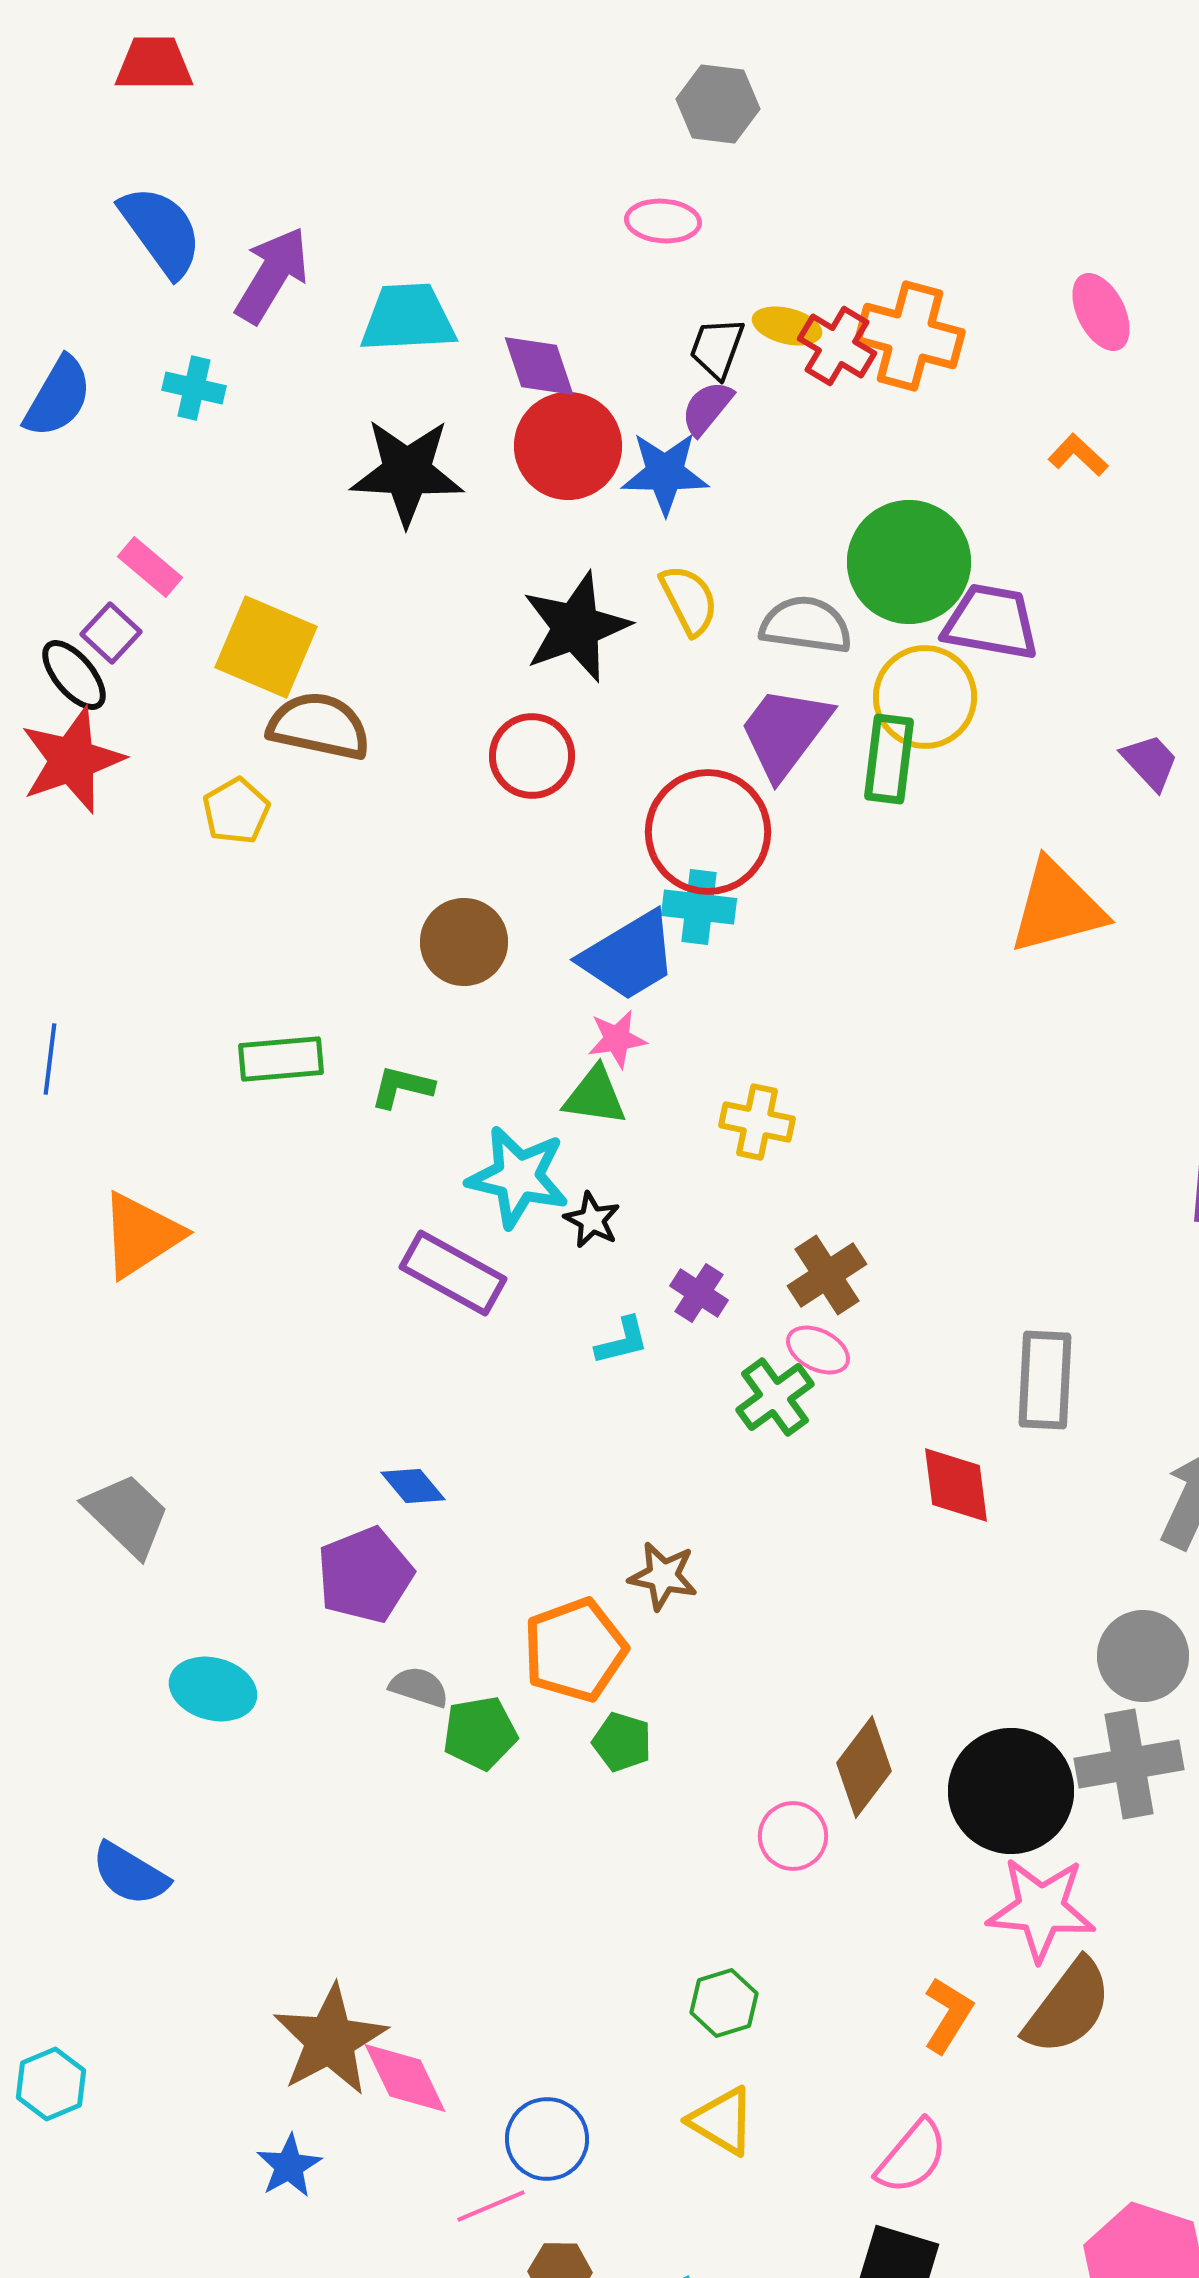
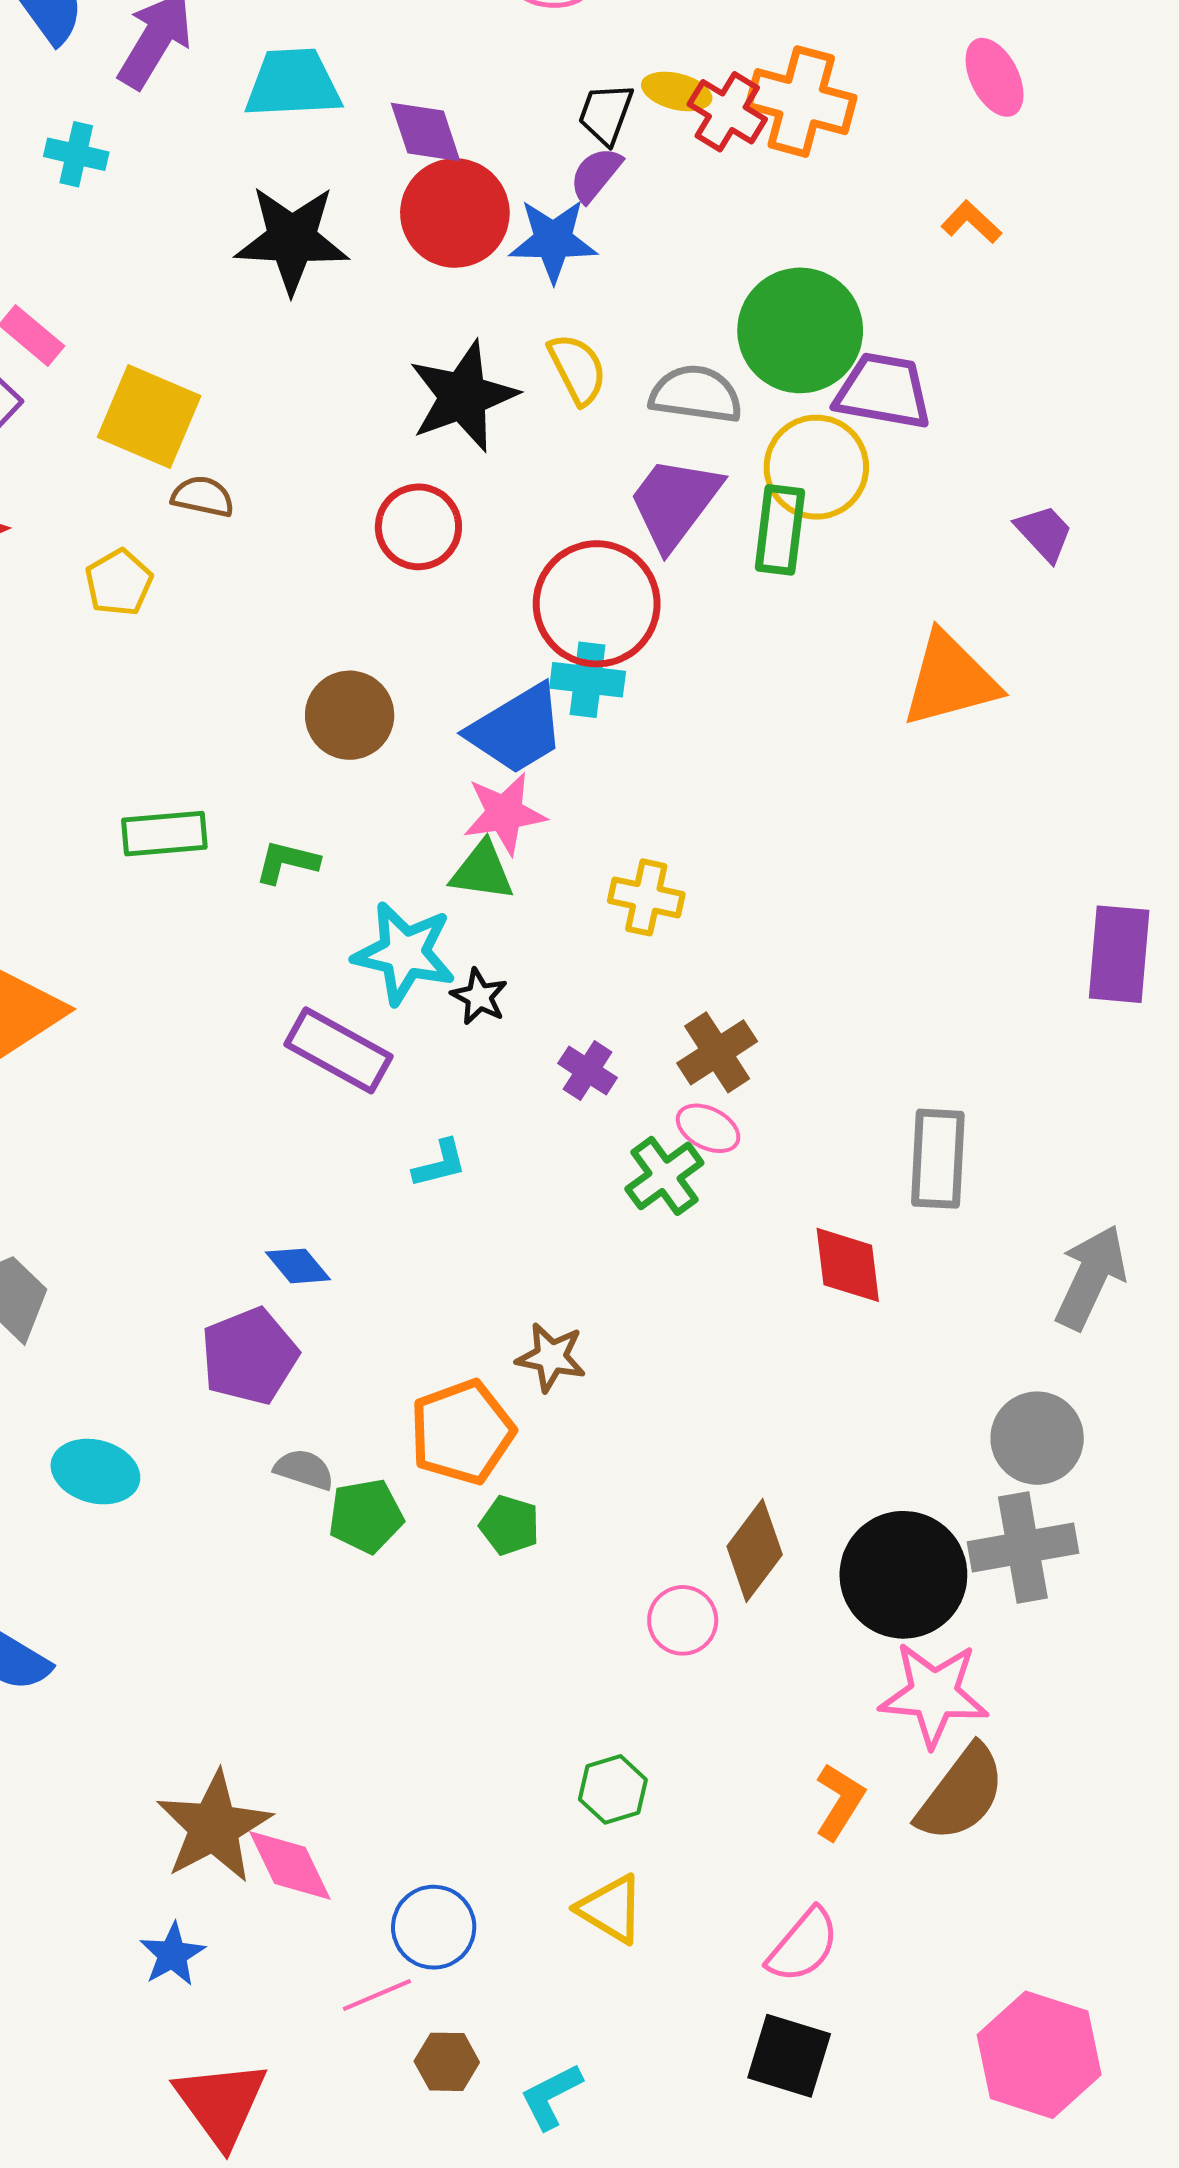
brown semicircle: (319, 726) -> (203, 496), size x0.6
pink star: (617, 1039) -> (505, 813), size x1.4
cyan L-shape: (622, 1341) -> (440, 1164), moved

